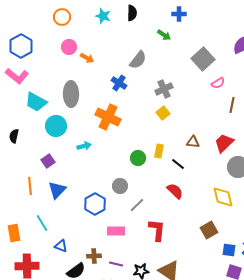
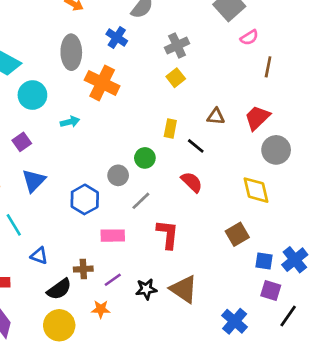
gray ellipse: (71, 94) -> (71, 52), moved
green circle: (138, 158) -> (145, 158), moved
purple line: (116, 264) -> (113, 280), turned -48

